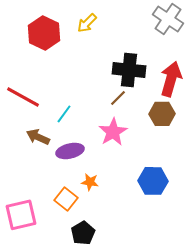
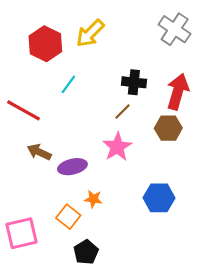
yellow arrow: (87, 23) -> (90, 33), size x1.4
black cross: (129, 70) -> (134, 82), size x0.7
cyan line: (64, 114) -> (68, 84), moved

